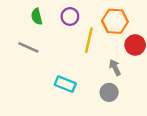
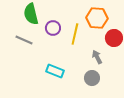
green semicircle: (37, 17) -> (31, 14), size x1.5
purple circle: (70, 17) -> (53, 28), moved

